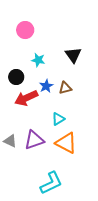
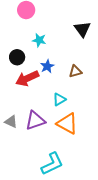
black triangle: (73, 55) -> (82, 29), moved
brown triangle: (65, 88) -> (75, 71), moved

